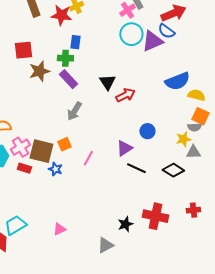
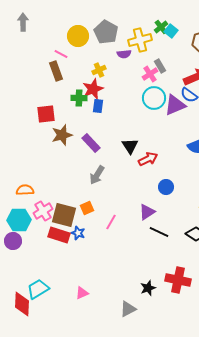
red star: (61, 15) -> (93, 89), moved, turned -30
green cross: (65, 58) -> (79, 98), moved
blue circle: (147, 131) -> (166, 187), moved
red rectangle: (24, 168) -> (59, 235), moved, size x1.5

